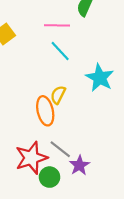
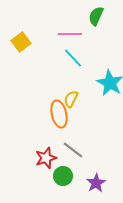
red star: (31, 158) -> (46, 158), size x0.7
purple star: (79, 165) -> (96, 183), moved

